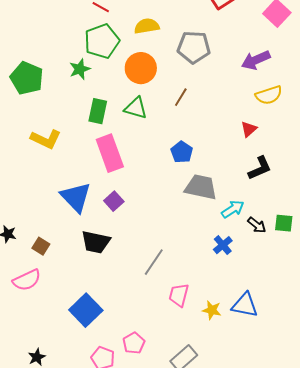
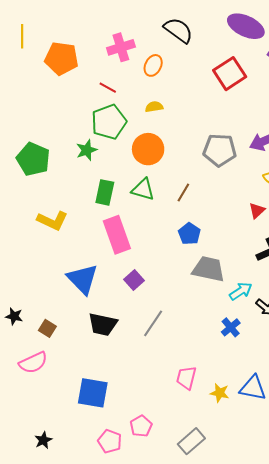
yellow semicircle: (147, 26) -> (154, 107), size x0.7
gray pentagon: (194, 47) -> (220, 150), moved
brown line: (181, 97) -> (183, 192), moved
purple square: (114, 201) -> (134, 280), moved
gray line: (154, 262) -> (153, 323), moved
blue square: (86, 310) -> (93, 393), turned -36

